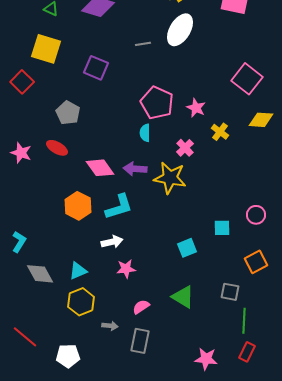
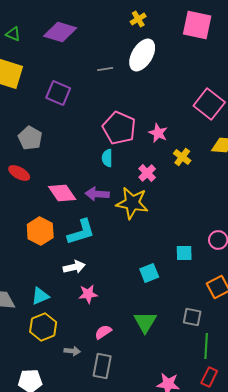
green triangle: (183, 297) -> (145, 322), turned 30

